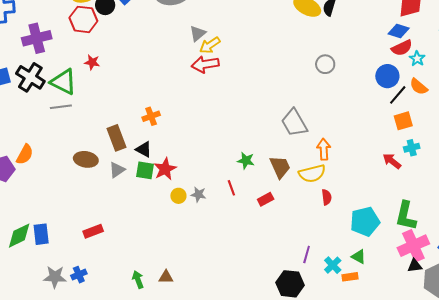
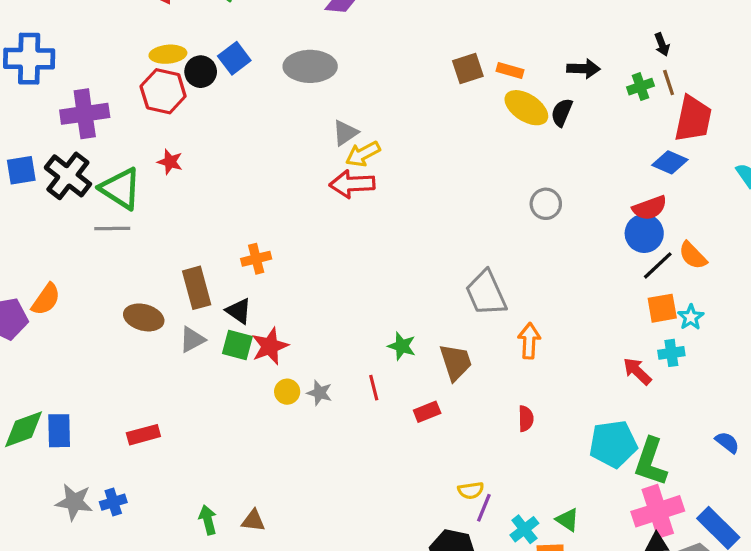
red semicircle: (402, 48) -> (650, 208), moved
cyan star: (417, 59) -> (691, 317), moved
yellow semicircle: (312, 173) -> (471, 490), moved, size x0.6
cyan pentagon: (365, 222) -> (613, 444), moved

